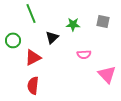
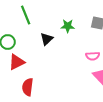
pink semicircle: (84, 54) -> (93, 56), moved
red triangle: (33, 57) -> (17, 62), moved

